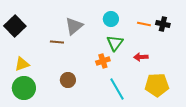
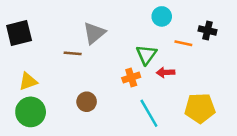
cyan circle: (111, 19) -> (162, 16), moved
orange line: (144, 24) -> (183, 43), moved
black square: (15, 26) -> (19, 33), turned 30
red arrow: (141, 57) -> (166, 72), moved

